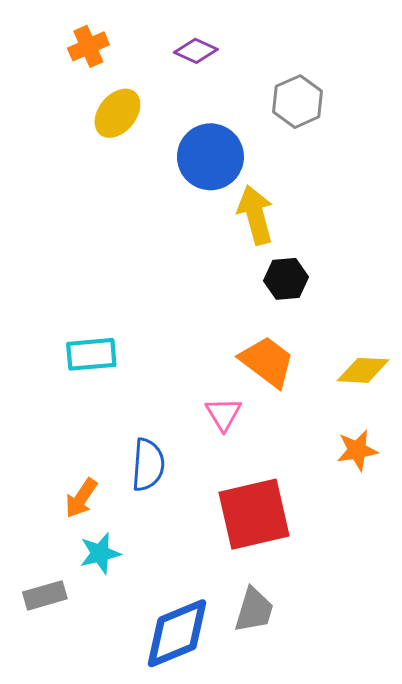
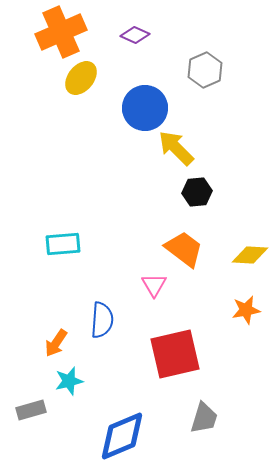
orange cross: (88, 46) -> (61, 32), size x1.8
yellow arrow: (255, 215) -> (176, 148), turned -30
gray trapezoid: (254, 610) -> (204, 418), moved

